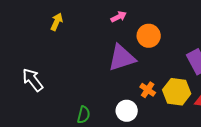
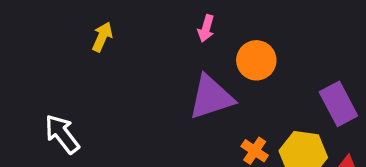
pink arrow: (119, 17) -> (206, 28), turned 133

